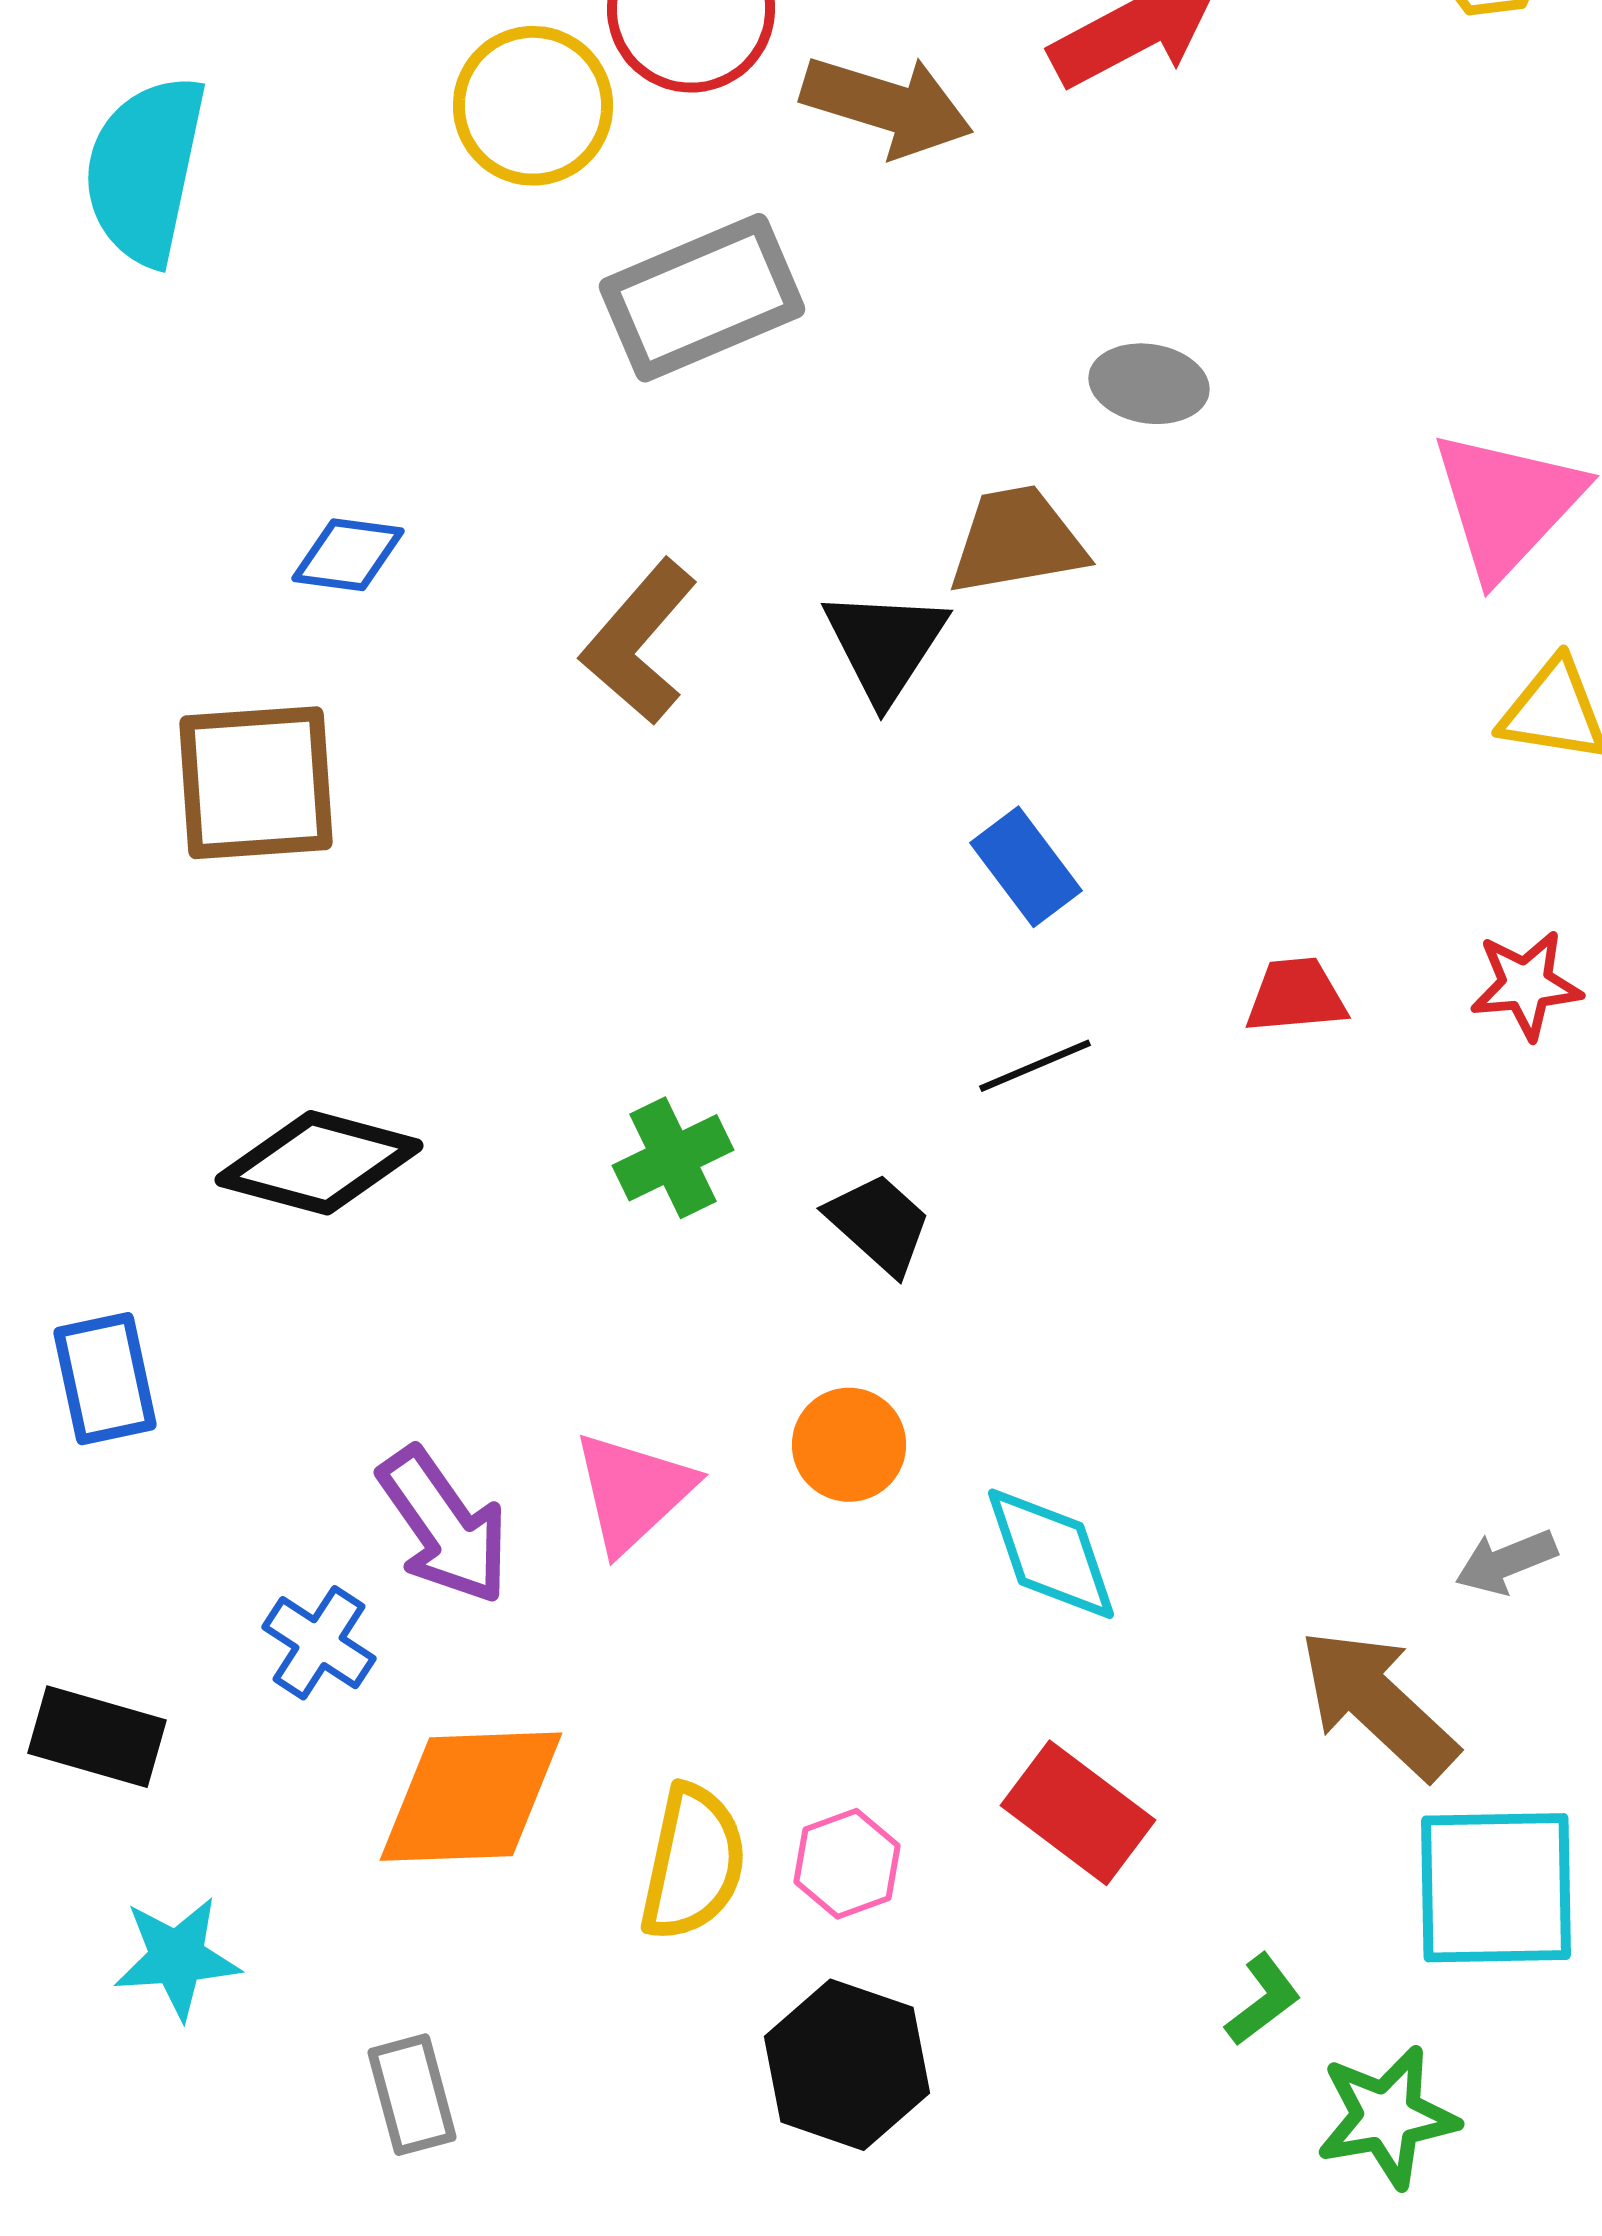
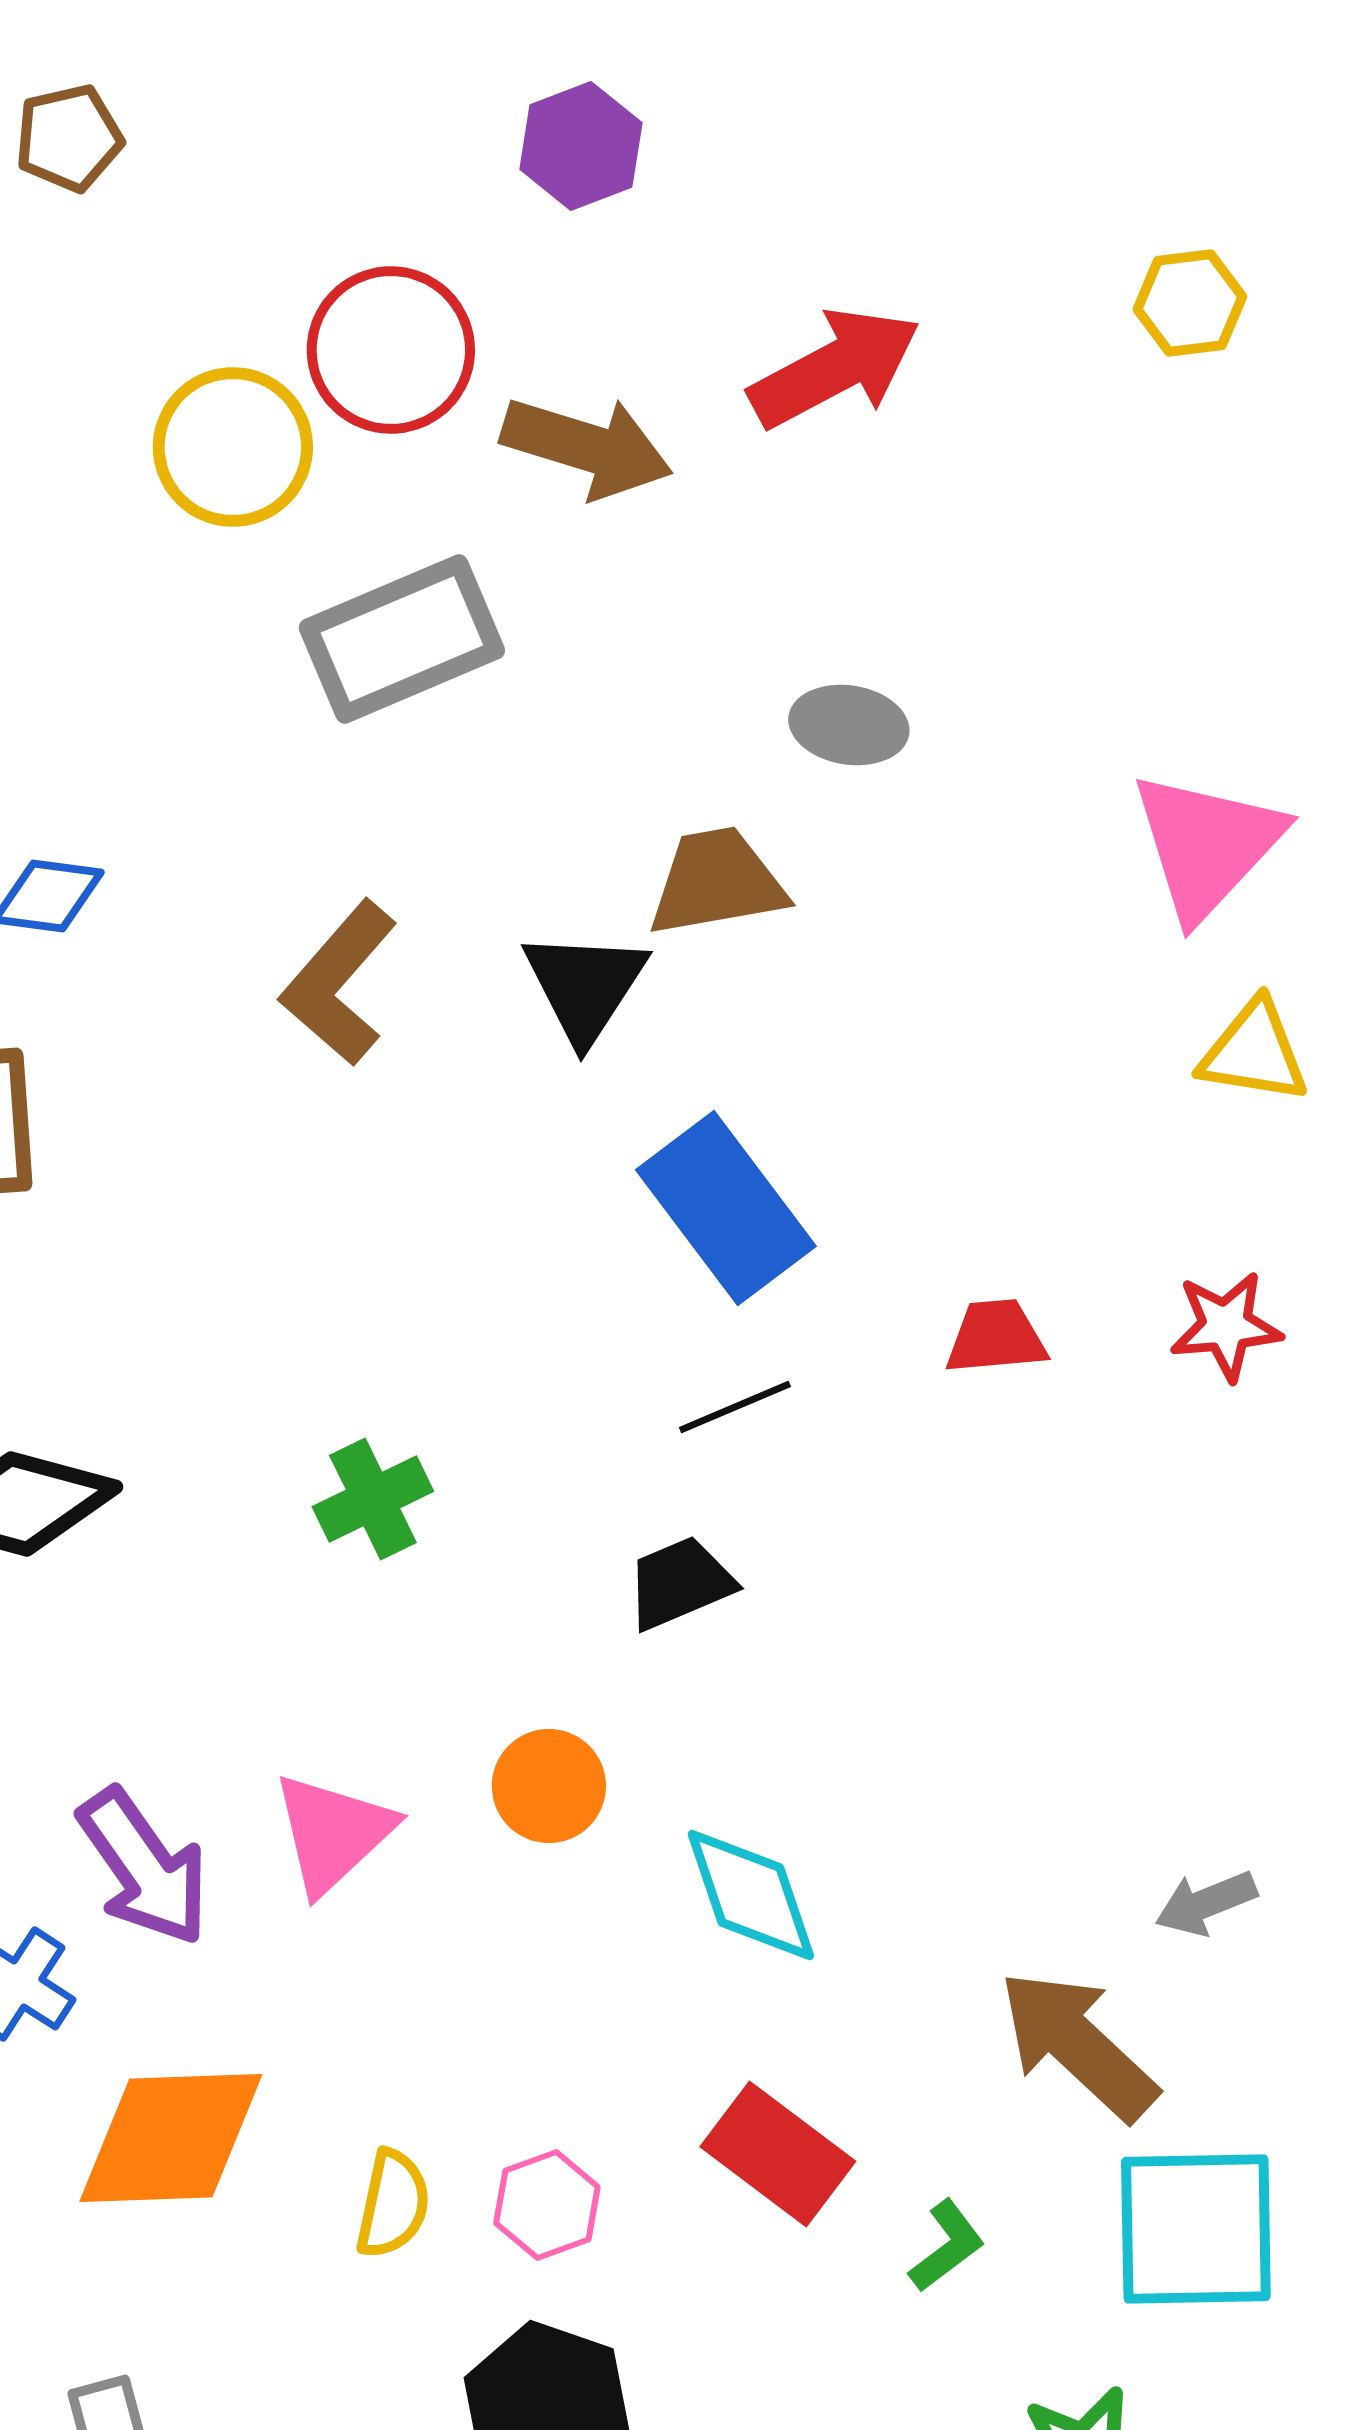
blue rectangle: (1026, 867) -> (726, 1208), size x1.6
black trapezoid: (879, 1224) -> (680, 1583), moved, turned -65
yellow semicircle: (693, 1863) -> (393, 2204), size x0.7
green L-shape: (1263, 2000) -> (947, 2246), moved

